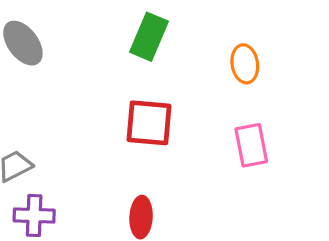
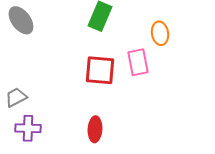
pink rectangle: (251, 145) -> (138, 62), moved

